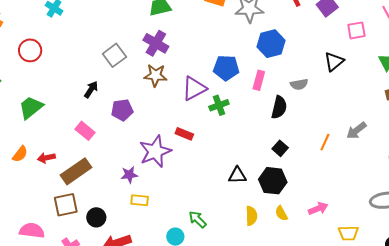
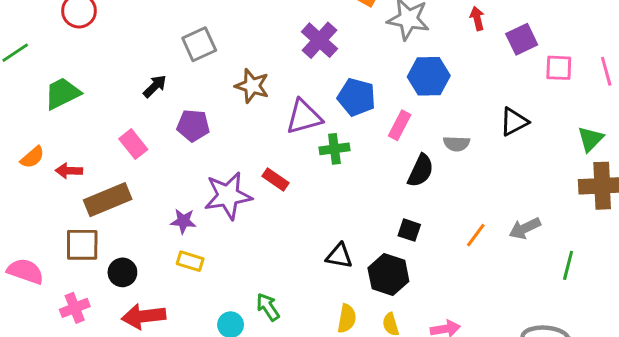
pink square: (356, 30) -> (559, 68), moved
purple cross: (156, 43) -> (320, 40), moved
black square: (280, 148) -> (409, 230), turned -35

